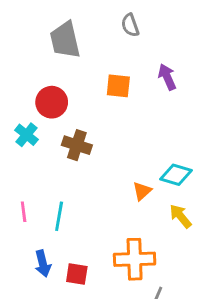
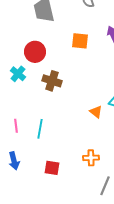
orange triangle: (142, 191) -> (96, 112), turned -40
orange cross: (135, 259) -> (91, 158), size x0.6
blue arrow: (43, 264) -> (14, 161), moved

